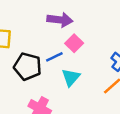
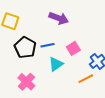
pink square: (74, 43) -> (73, 48), moved

